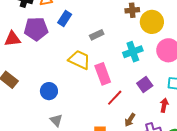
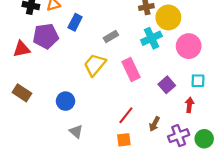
cyan cross: (133, 52) -> (151, 38), moved
yellow trapezoid: (79, 60) -> (95, 65), turned -70
pink rectangle: (103, 74) -> (131, 69), moved
red line: (115, 98) -> (126, 115), moved

